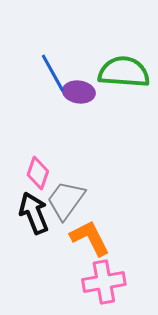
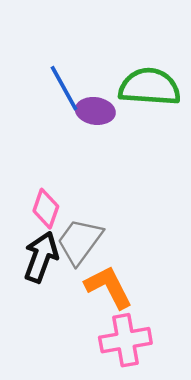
black arrow: (34, 213) -> (41, 257), turned 42

